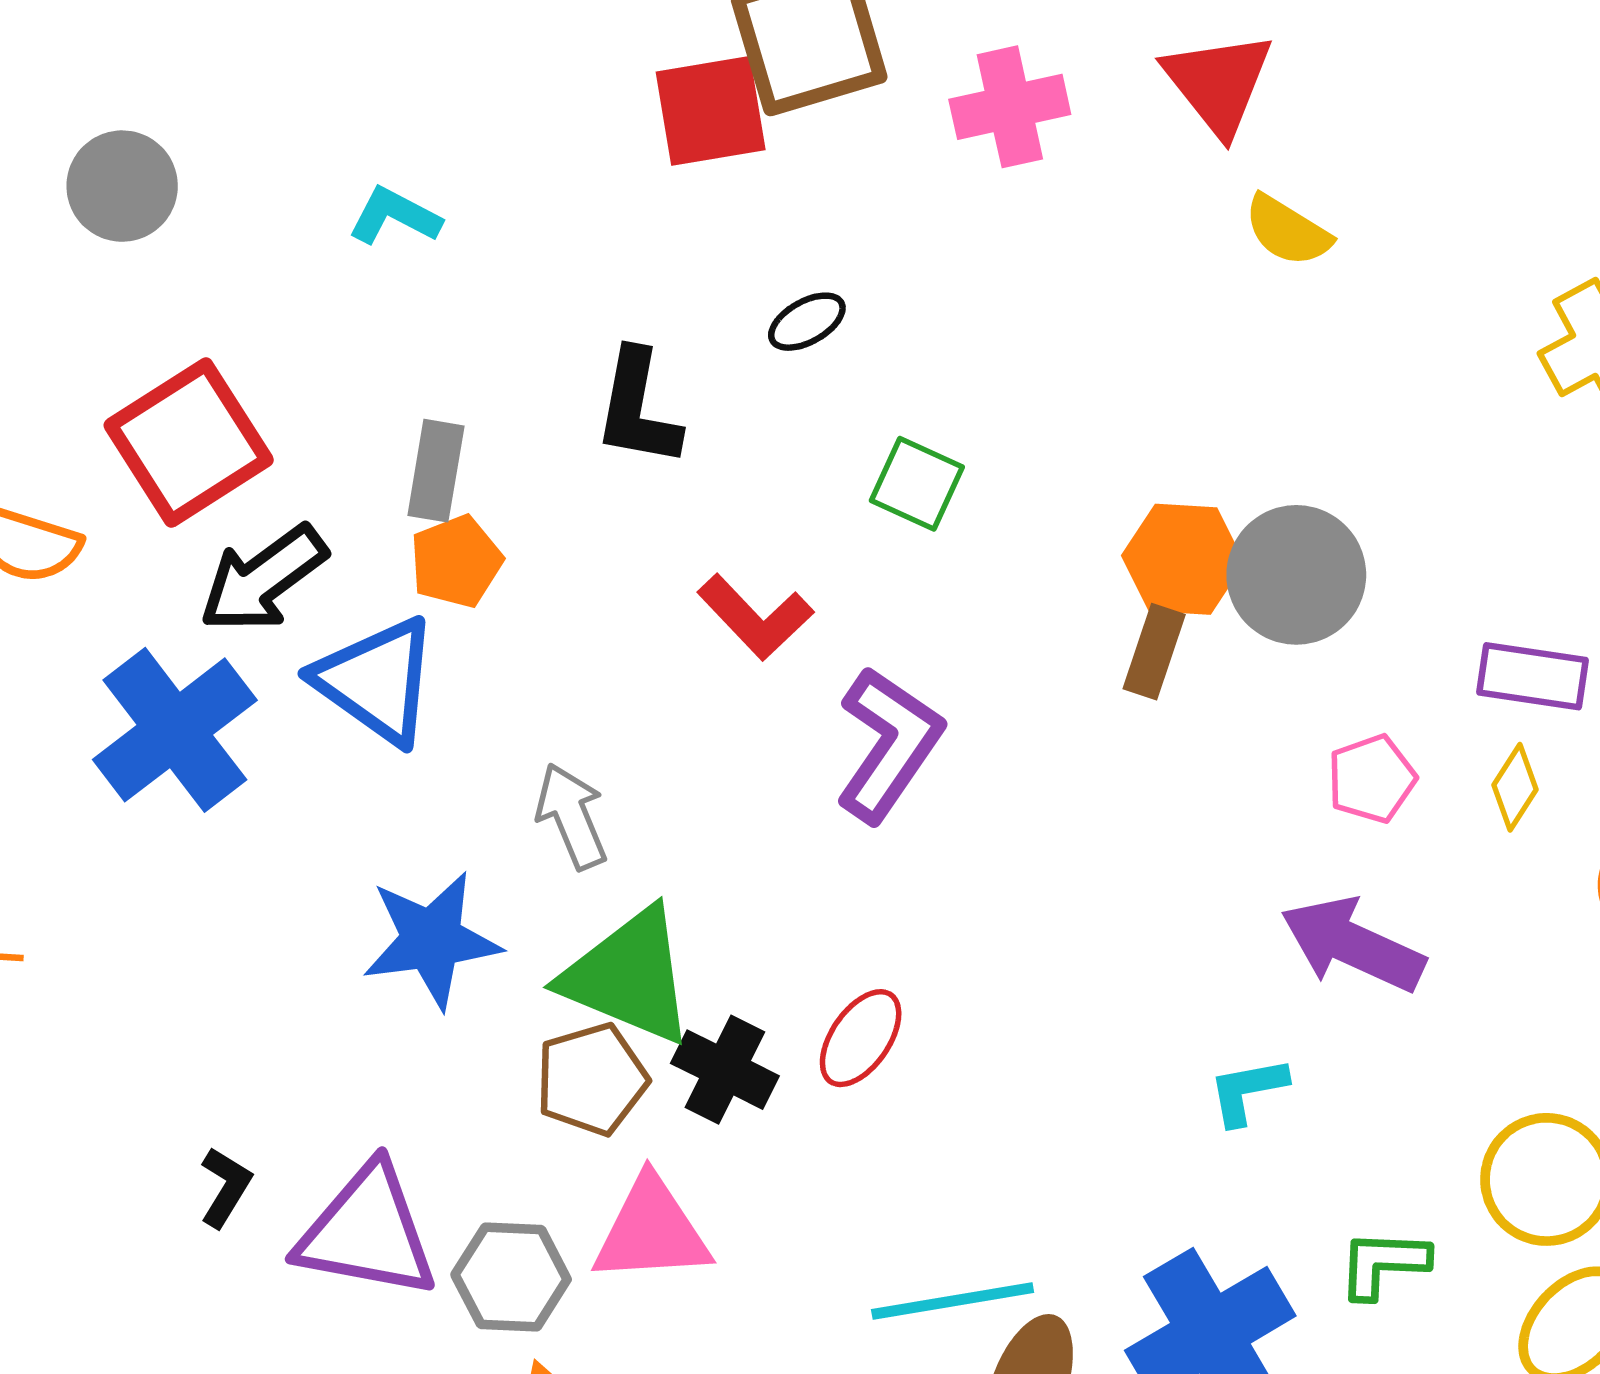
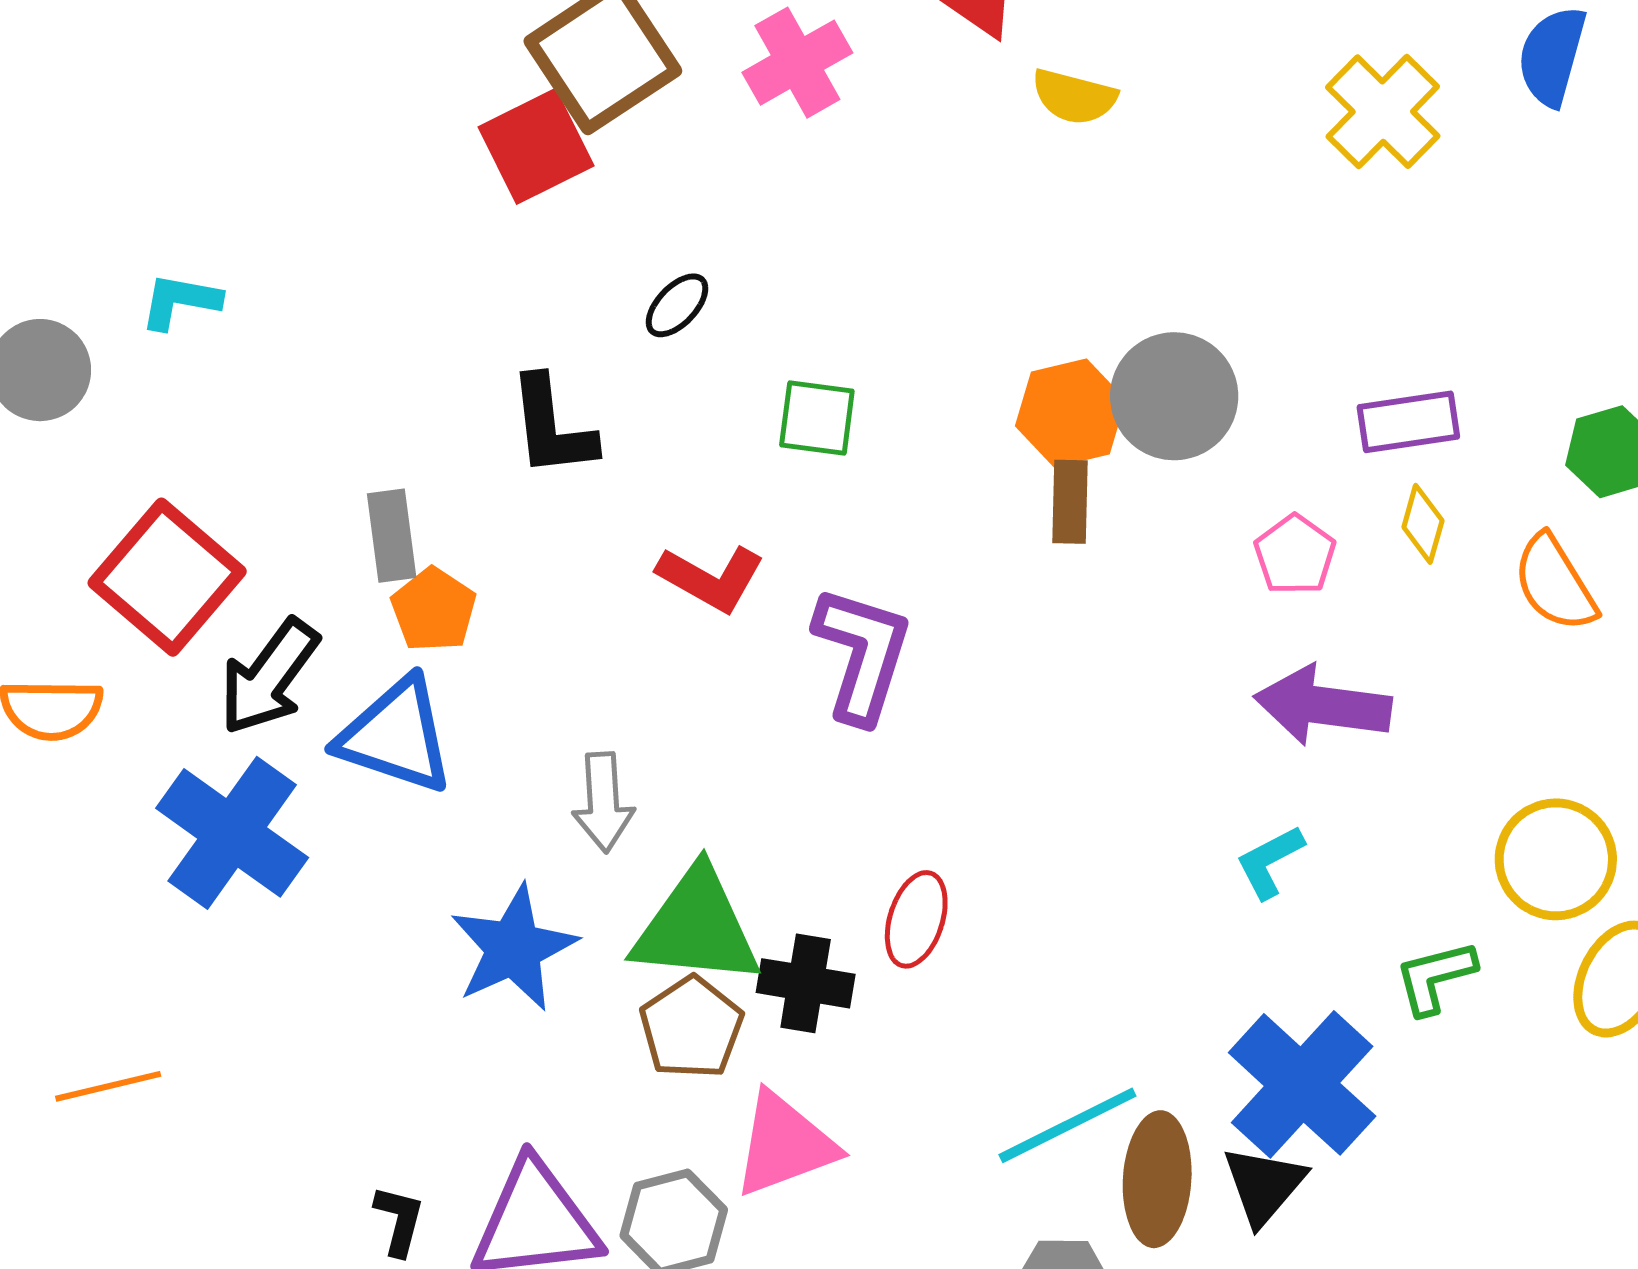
cyan L-shape: (395, 216) -> (180, 301), moved
gray arrow: (572, 816) -> (603, 802), turned -144

